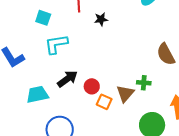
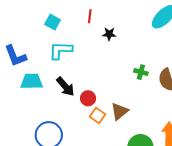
black arrow: (67, 79) -> (65, 87), turned 75
green cross: (144, 83) -> (141, 72), moved
cyan trapezoid: (37, 94) -> (32, 81), moved

